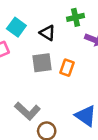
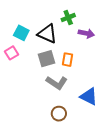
black triangle: (47, 33) -> (47, 34), size x1.5
gray L-shape: (28, 111) -> (57, 83), moved

